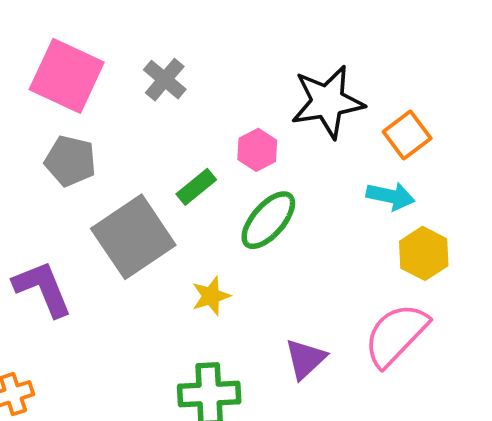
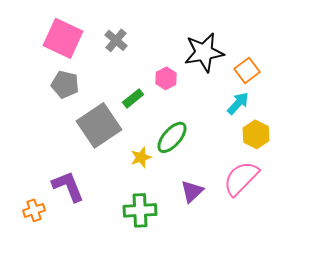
cyan arrow: (390, 196) -> (238, 103), turned -60
green ellipse: (268, 220) -> (172, 137), moved
purple L-shape: (43, 289) -> (68, 186), moved

